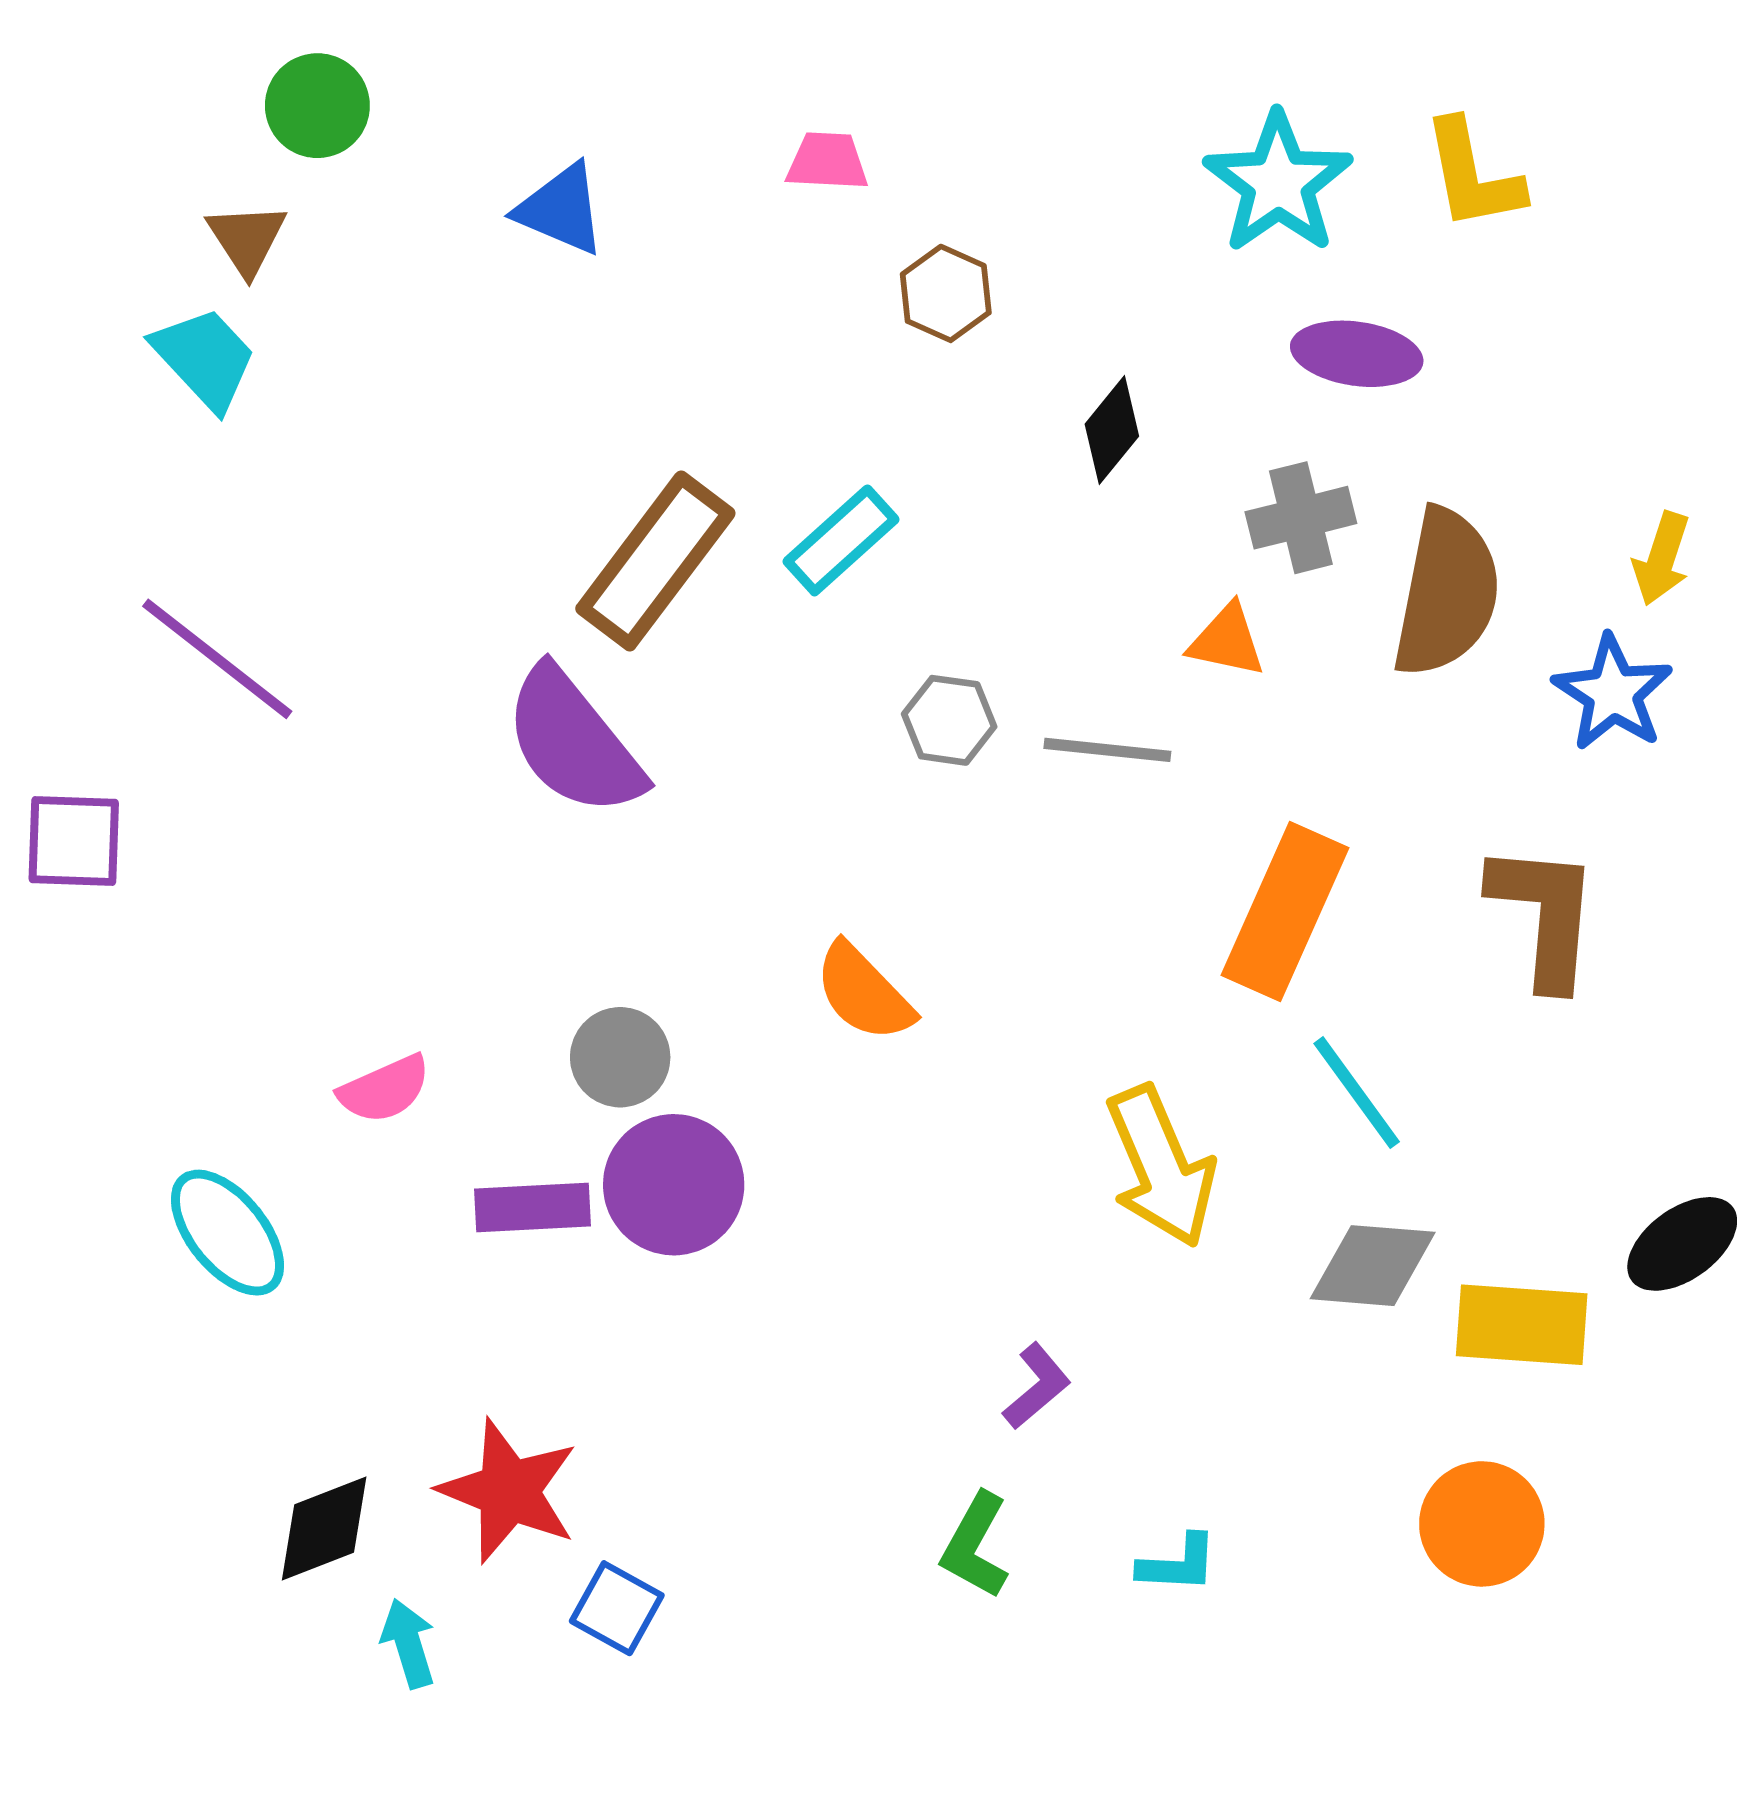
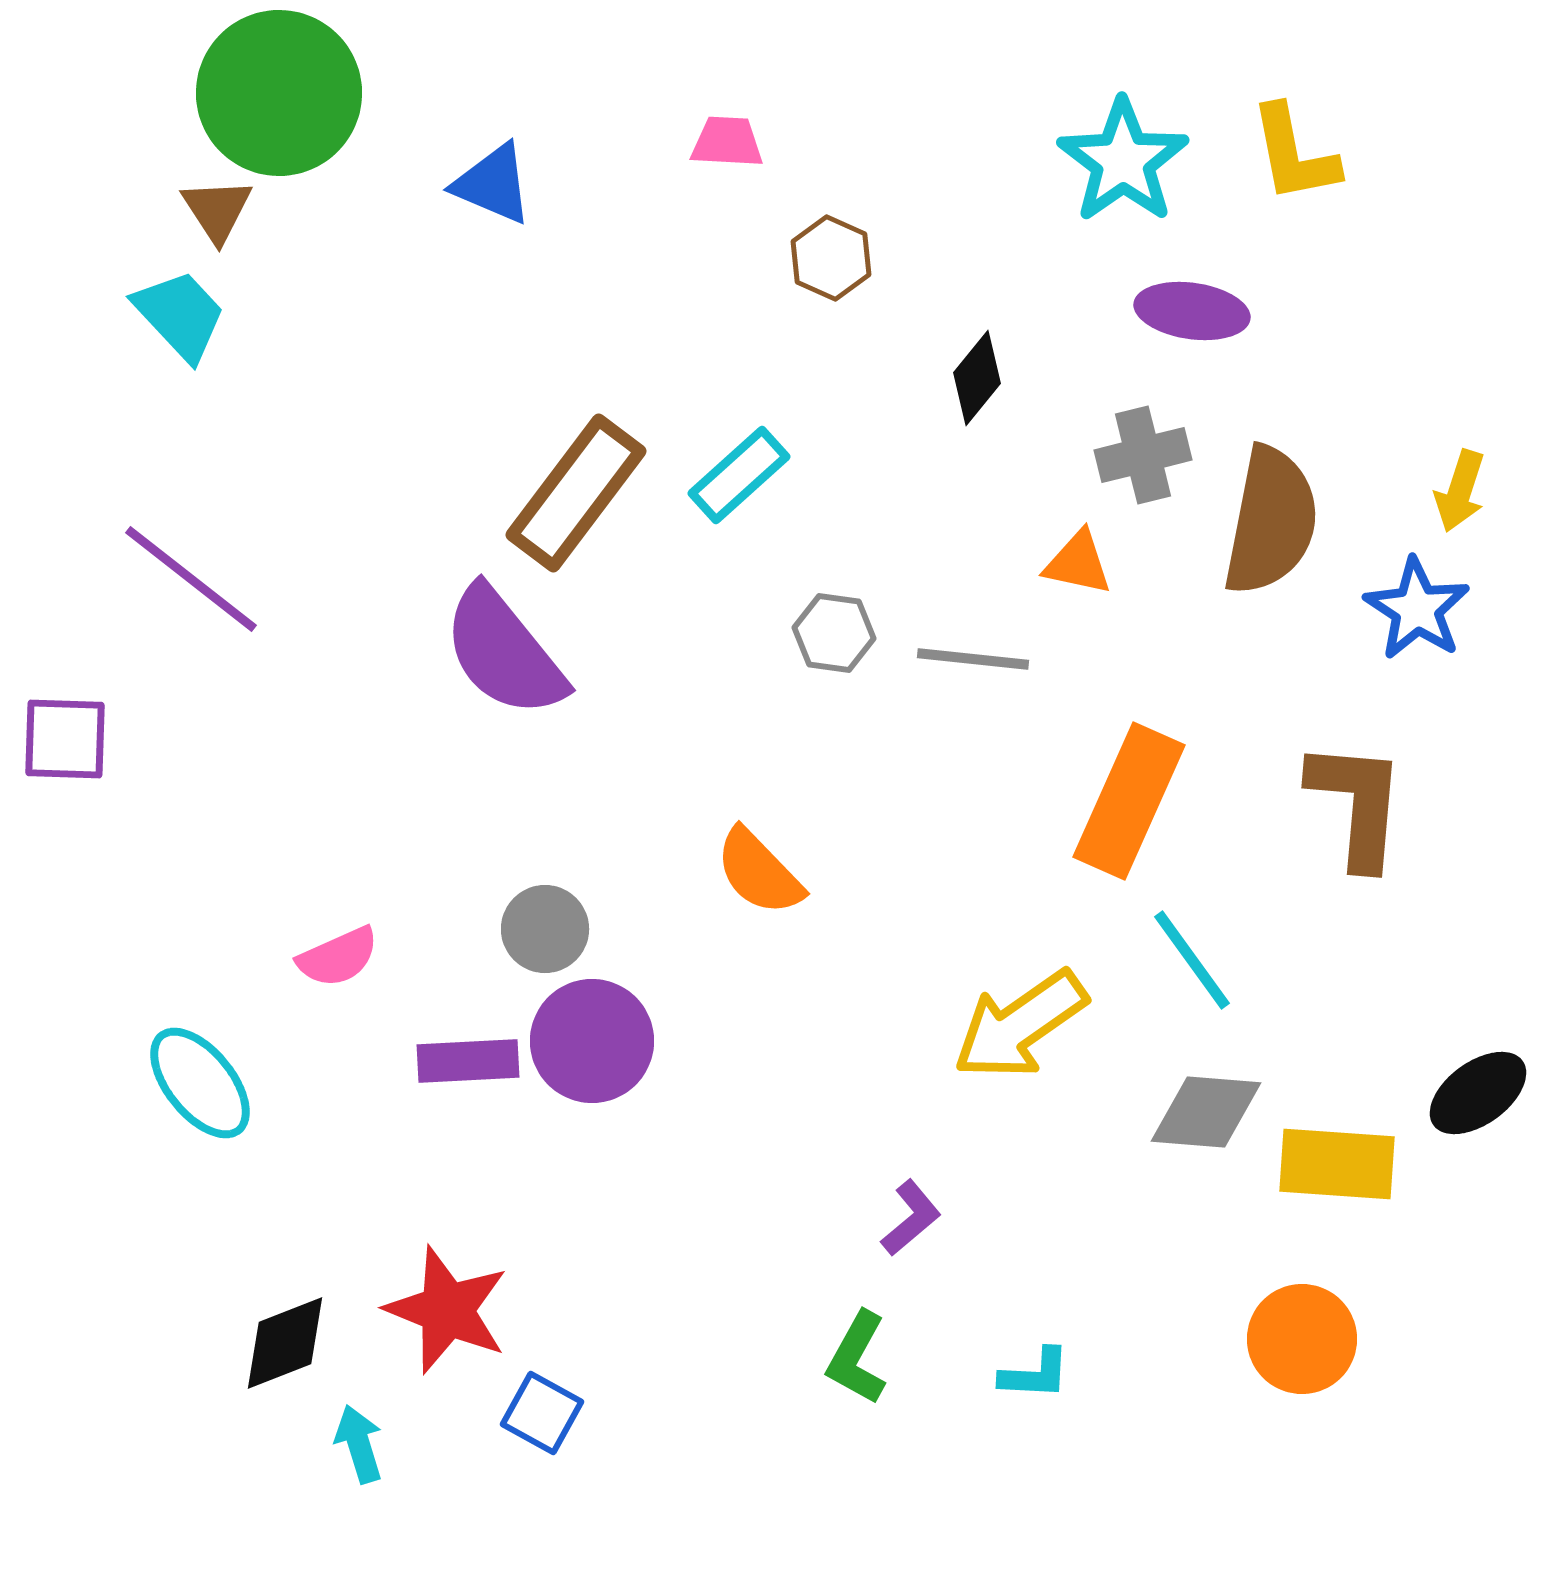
green circle: (317, 106) -> (279, 93), size x1.8
yellow arrow: (1161, 1167) -> (1020, 1025), turned 78

